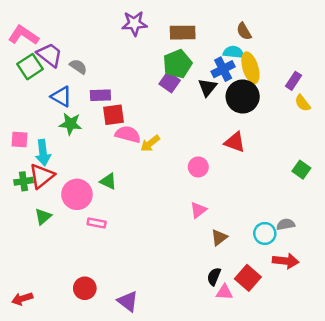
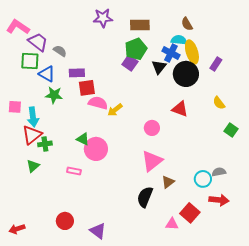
green square: (30, 67) -> (30, 61), moved, turned 36
blue cross: (223, 69) -> (171, 53), turned -36
purple rectangle: (293, 81) -> (216, 64), moved
yellow semicircle: (303, 103) -> (219, 103), moved
green cross: (23, 181) -> (45, 144), moved
pink circle: (77, 194) -> (96, 149), moved
pink triangle: (198, 210) -> (152, 161), size x1.6
black semicircle: (214, 277) -> (145, 197), moved, size x1.5

